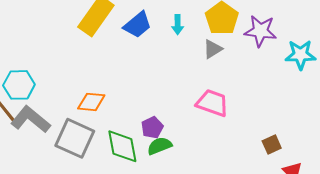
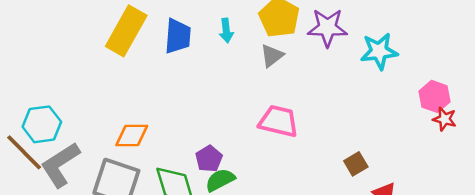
blue trapezoid: (138, 25) -> (178, 36), turned -40
gray L-shape: (31, 119) -> (60, 165), turned -66

